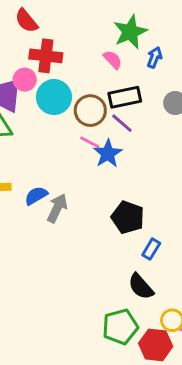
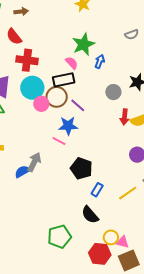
pink circle: (25, 80) -> (41, 104), moved
black rectangle: (125, 97) -> (64, 80), moved
pink line: (90, 142) -> (59, 141), moved
blue star: (108, 154) -> (68, 126), turned 30
blue semicircle: (36, 196) -> (22, 172), moved
green pentagon: (120, 327) -> (59, 237), moved

